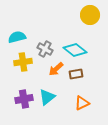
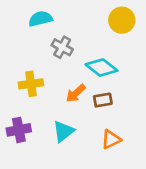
cyan semicircle: (17, 37) -> (40, 19), moved
gray cross: (45, 49) -> (62, 47), moved
purple cross: (24, 99) -> (19, 130), moved

